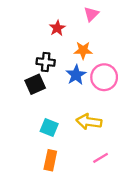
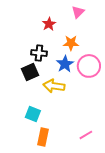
yellow arrow: (89, 122) -> (54, 86), moved
cyan square: (49, 128) -> (33, 114), moved

